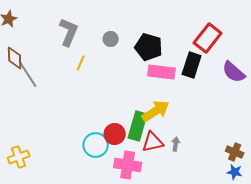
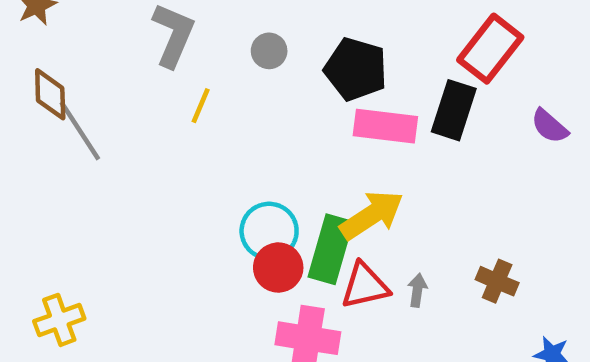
purple semicircle: (234, 72) -> (550, 126), size x0.7
cyan circle: (96, 145) -> (269, 231), moved
brown cross: (235, 152) -> (497, 281), moved

